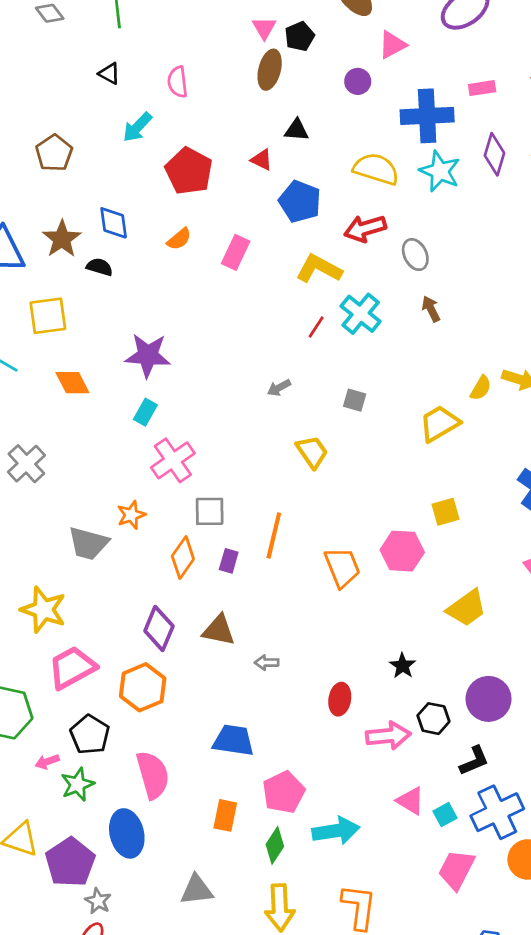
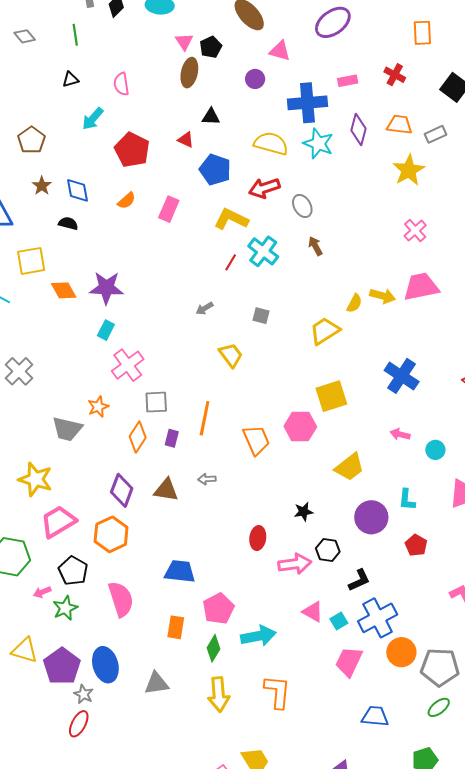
pink triangle: (392, 45) -> (280, 51), turned 45
black triangle: (109, 73) -> (71, 80), turned -42
brown star: (62, 239) -> (42, 186), moved, size x0.7
orange diamond: (72, 383) -> (64, 290), moved
yellow square: (445, 512) -> (331, 396), size x1.5
gray arrow: (267, 663) -> (207, 479), moved
black star: (403, 666) -> (303, 512), turned 30
purple circle: (488, 699) -> (371, 517), moved
blue ellipse: (127, 833) -> (105, 665), moved

